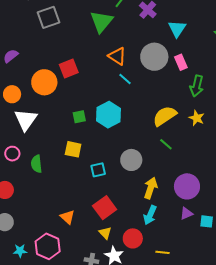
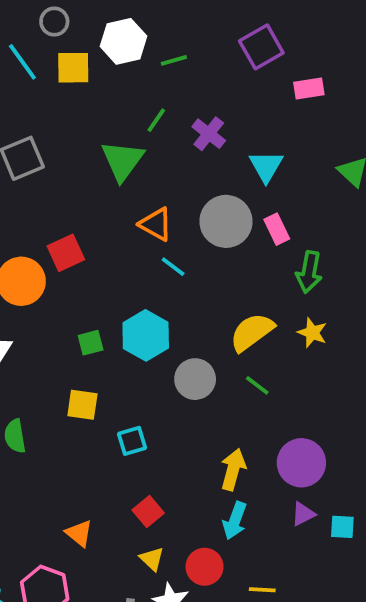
gray circle: (131, 160) -> (195, 379), moved
red square: (105, 208) -> (148, 511), size x0.7

